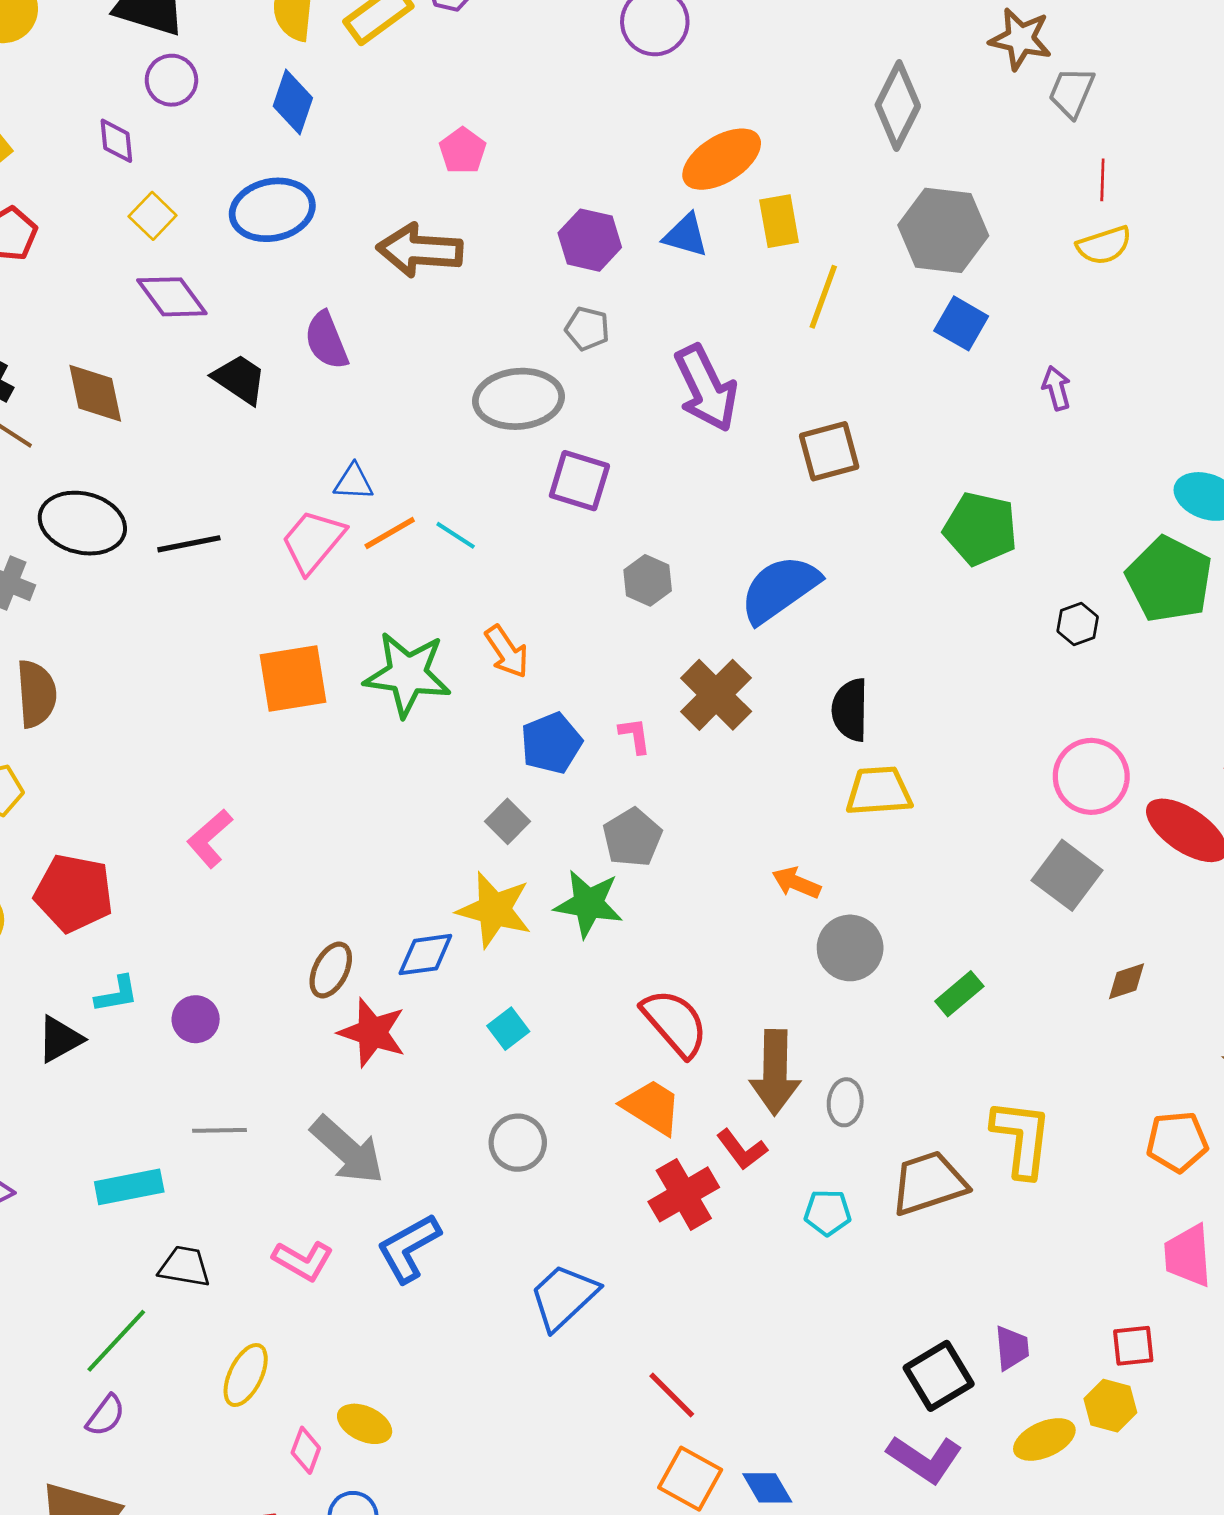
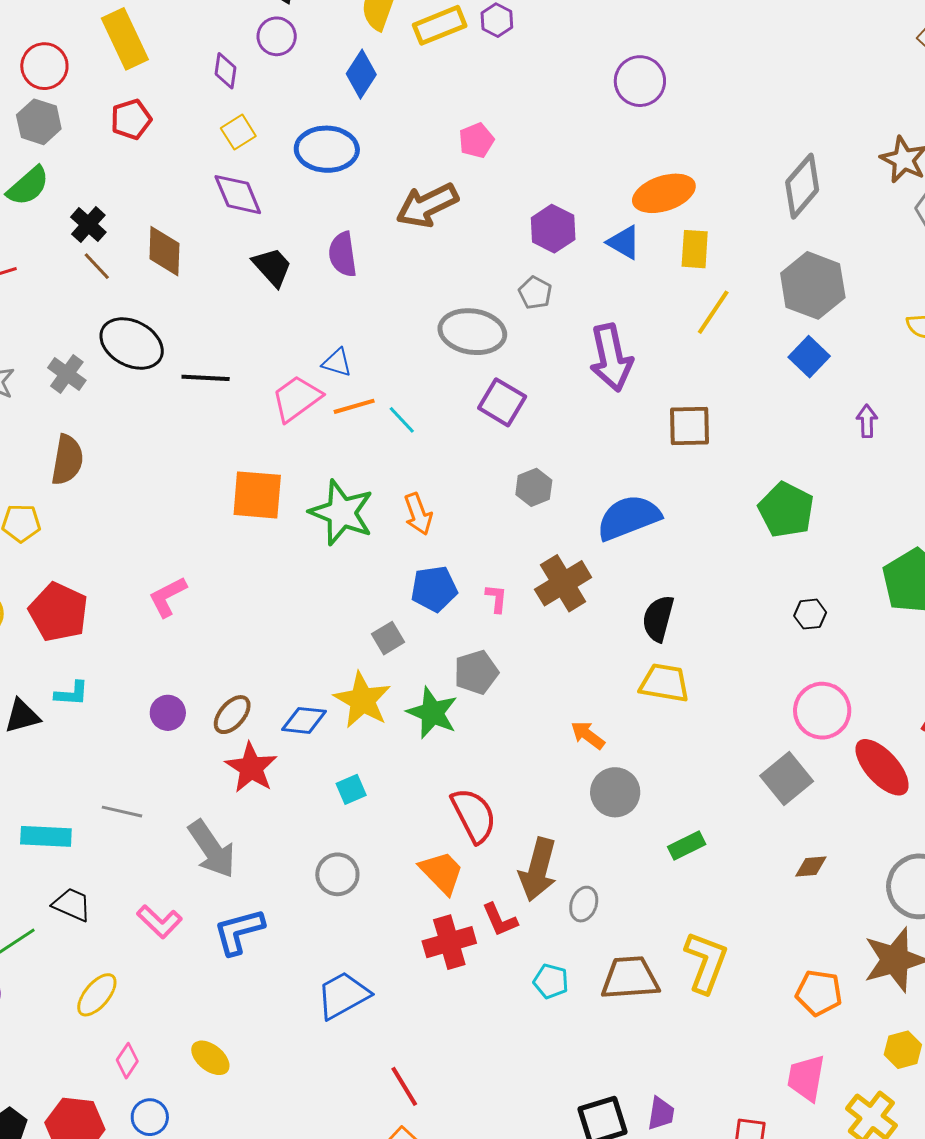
brown arrow: (420, 250) -> (427, 205), turned -44
black hexagon: (1078, 624) -> (810, 614), moved
purple circle: (196, 1019) -> (168, 713), moved
yellow ellipse: (365, 1424) -> (210, 1058), moved

